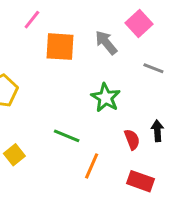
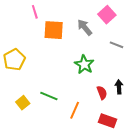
pink line: (32, 20) -> (35, 12), turned -56
green line: (67, 136) -> (49, 96), moved

